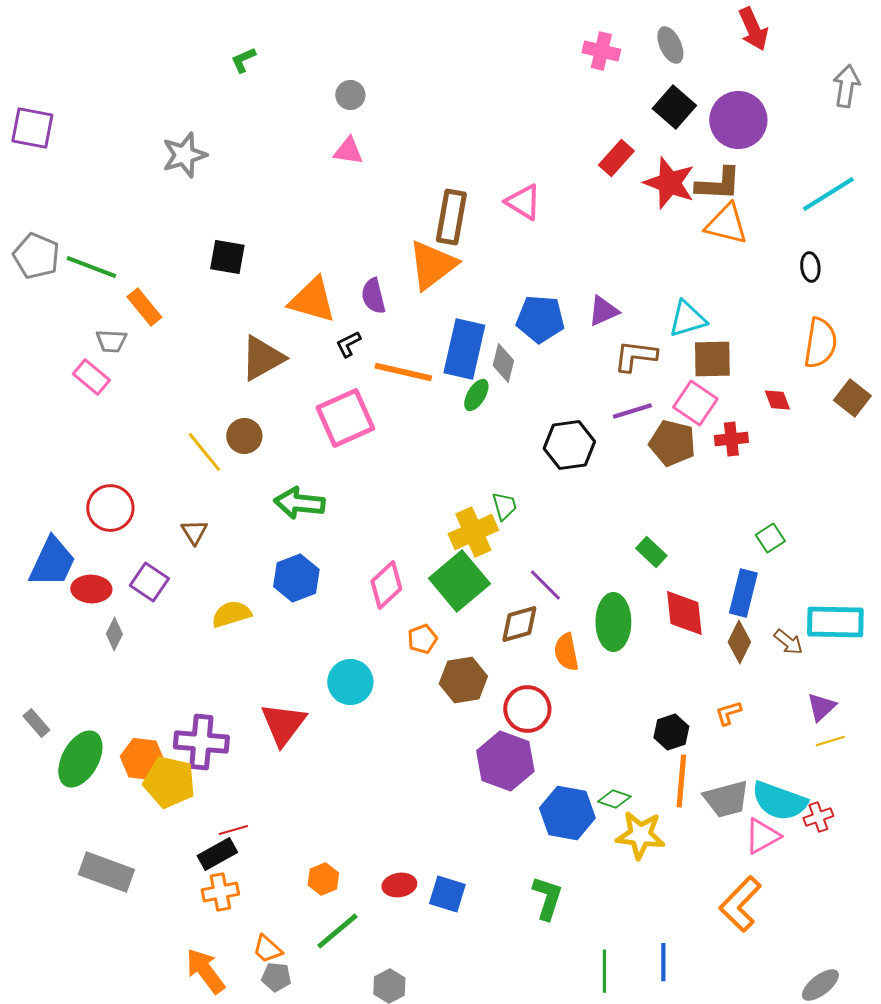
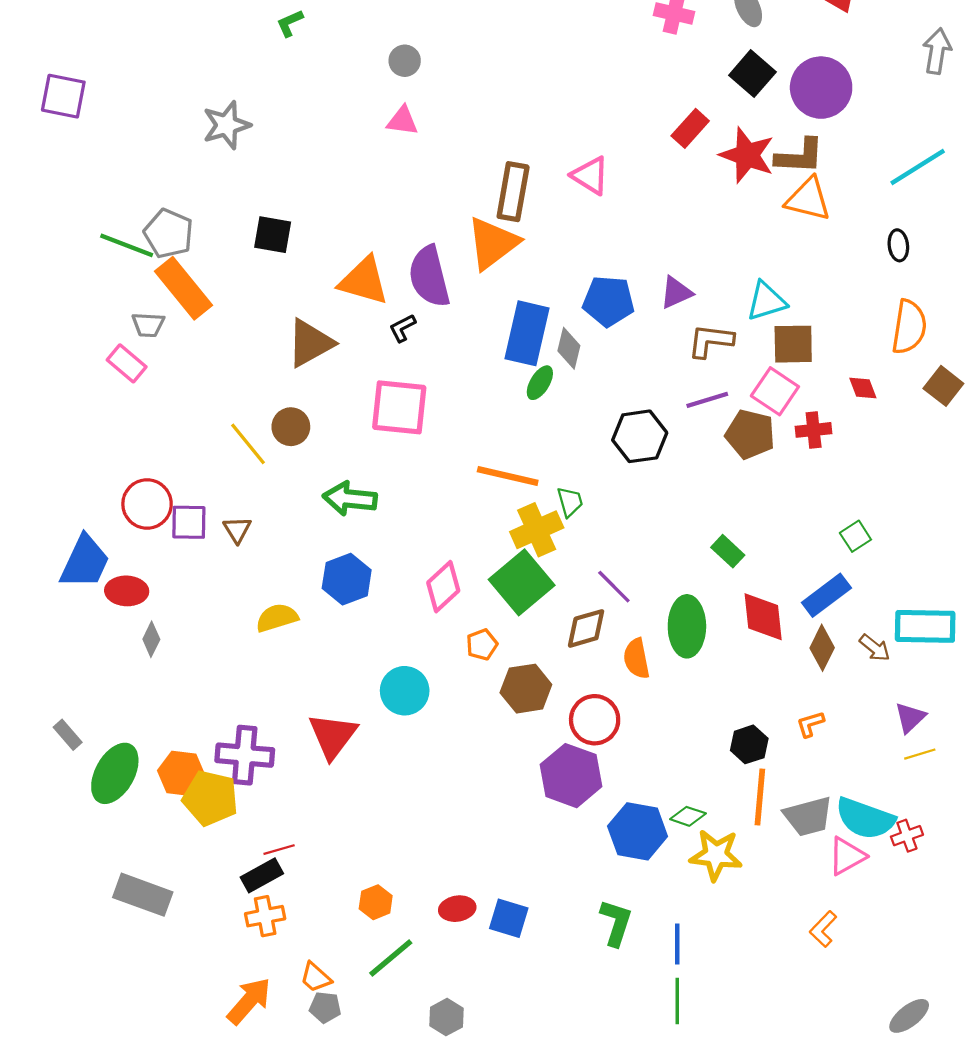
gray pentagon: (36, 256) -> (169, 234), moved
purple semicircle: (373, 296) -> (429, 276), size x1.6
orange rectangle: (144, 307) -> (184, 288), size x1.5
orange line: (403, 372) -> (508, 476), moved
pink square: (345, 418) -> (399, 407), turned 30
purple square: (149, 582) -> (189, 522), moved, turned -33
blue rectangle: (743, 593) -> (826, 595), turned 39
orange L-shape: (740, 904) -> (823, 929), size x0.6
blue line: (663, 962) -> (677, 944), moved
orange arrow: (205, 971) -> (249, 1001), turned 78

